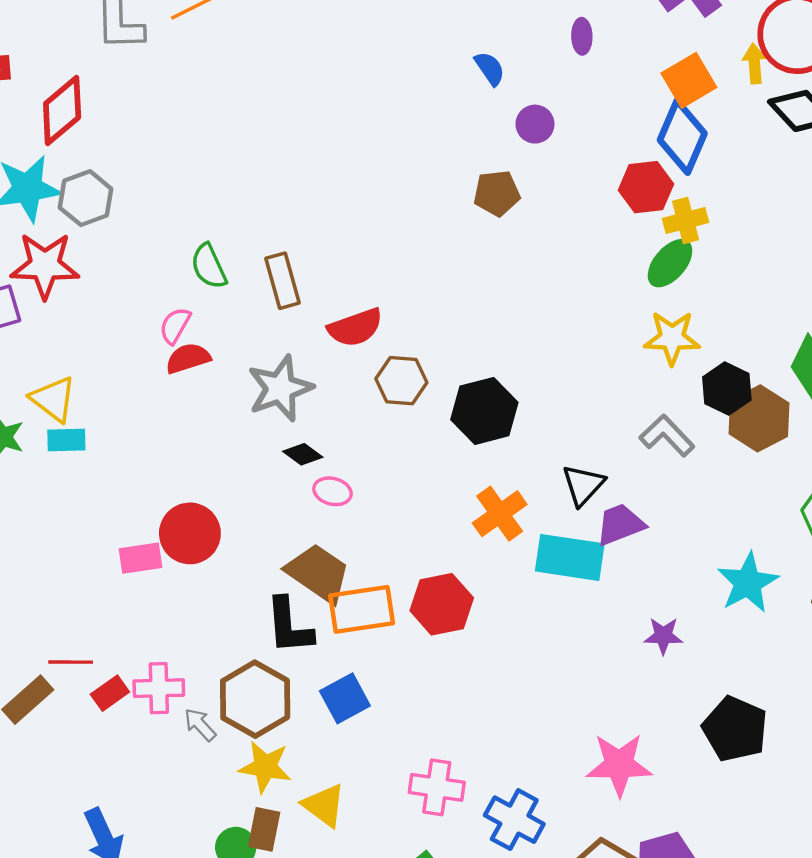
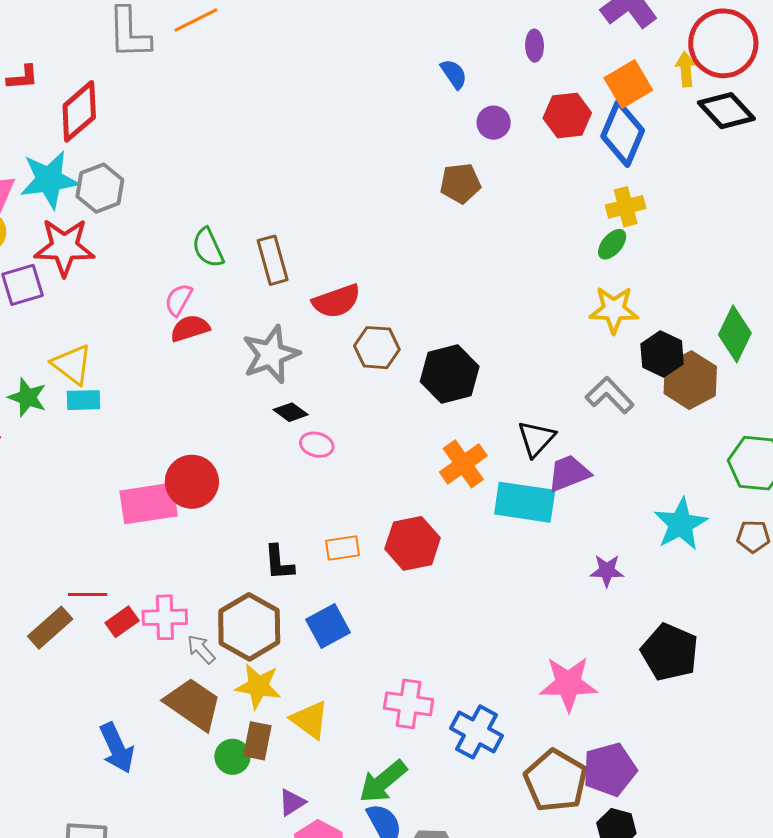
red hexagon: (646, 187) -> (567, 115), moved
green ellipse: (670, 263) -> (612, 244), size x0.7
pink rectangle: (141, 558) -> (149, 503), size x1.5
brown trapezoid: (318, 573) -> (193, 704), moved
orange rectangle: (362, 609) -> (342, 548), size x0.6
black L-shape: (289, 626) -> (279, 563), size x0.7

